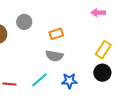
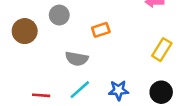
gray semicircle: (54, 56) -> (77, 59), moved
black circle: (102, 73) -> (161, 92), moved

